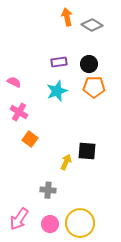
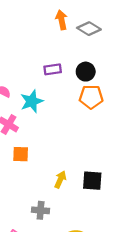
cyan star: (57, 91) -> (32, 101), moved
orange square: (30, 139) -> (21, 154), turned -35
black square: (87, 151) -> (92, 181), moved

